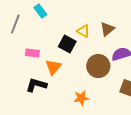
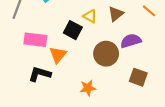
pink rectangle: (32, 53) -> (35, 40), size x1.5

